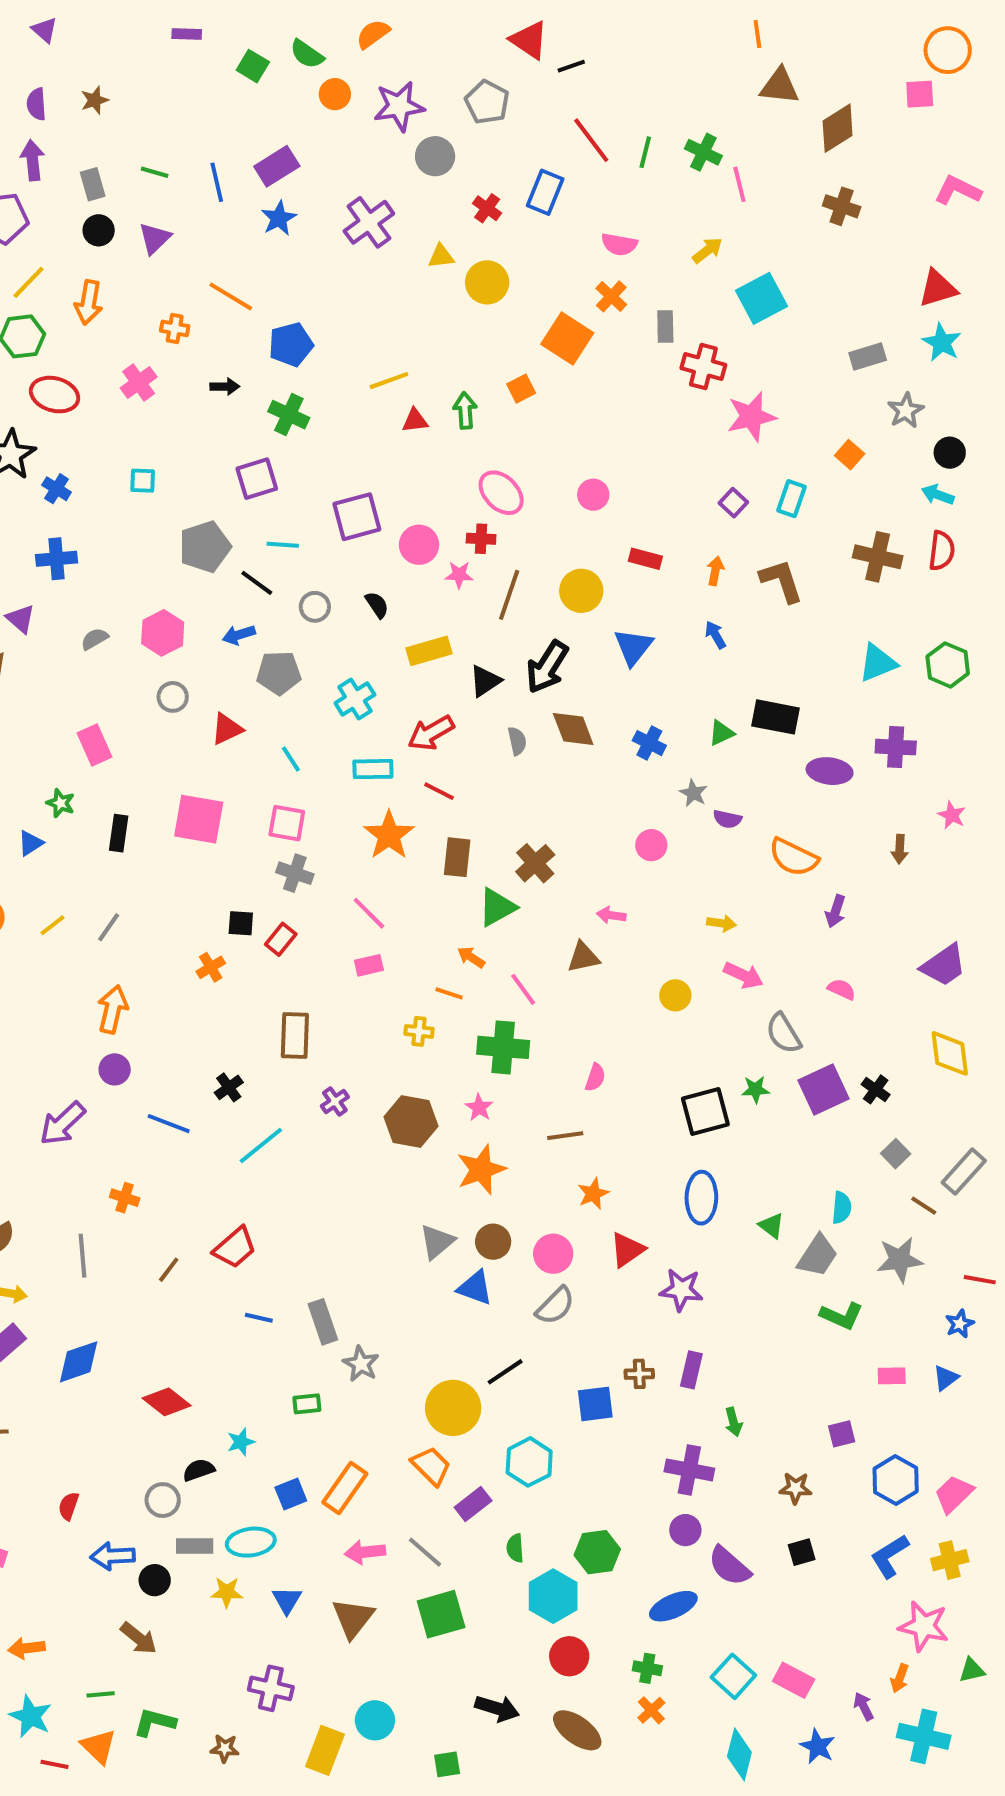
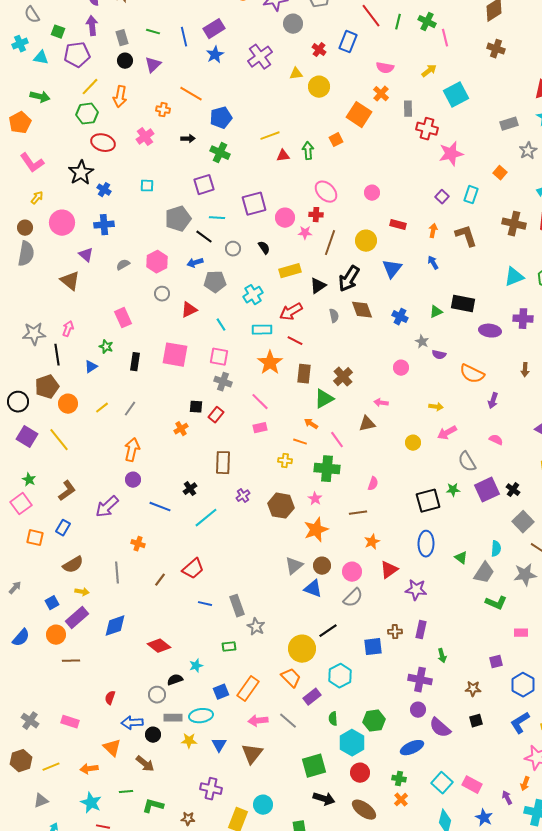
pink arrow: (743, 975) -> (447, 433), turned 126
gray square: (896, 1154) -> (523, 522), size x1.5
green square: (441, 1614) -> (314, 766), moved
orange triangle: (99, 1746) -> (112, 748), moved

